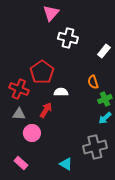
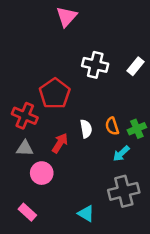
white cross: (68, 38) -> (95, 65), moved
orange semicircle: (93, 82) -> (112, 126), moved
white semicircle: (61, 92) -> (86, 129), moved, turned 80
cyan arrow: (105, 118) -> (121, 153), moved

